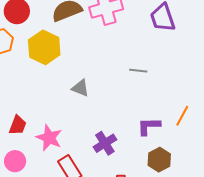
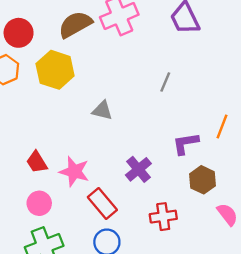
gray line: (138, 71) -> (165, 82), turned -66
red trapezoid: (18, 125) -> (37, 162), turned 135

